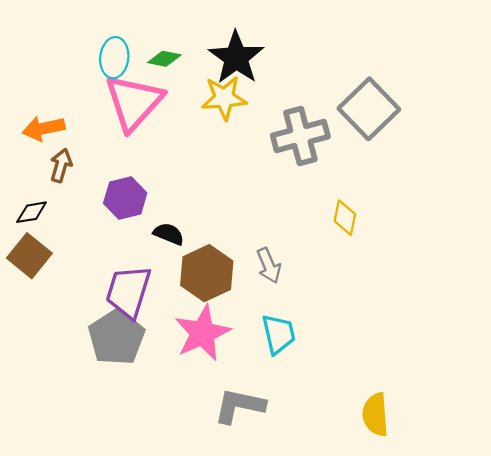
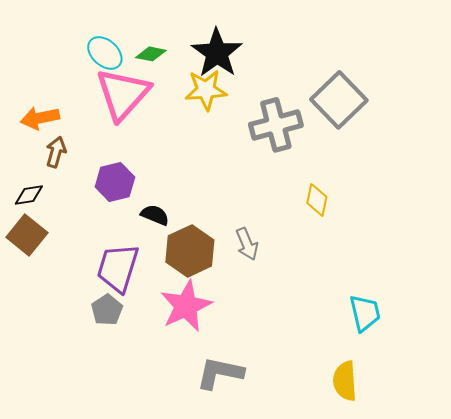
cyan ellipse: (114, 58) -> (105, 53), turned -54
cyan trapezoid: (279, 334) -> (365, 313), moved
gray pentagon: (116, 337) -> (107, 310), size x0.6

